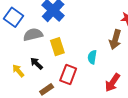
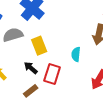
black arrow: (37, 63) -> (31, 68), moved

